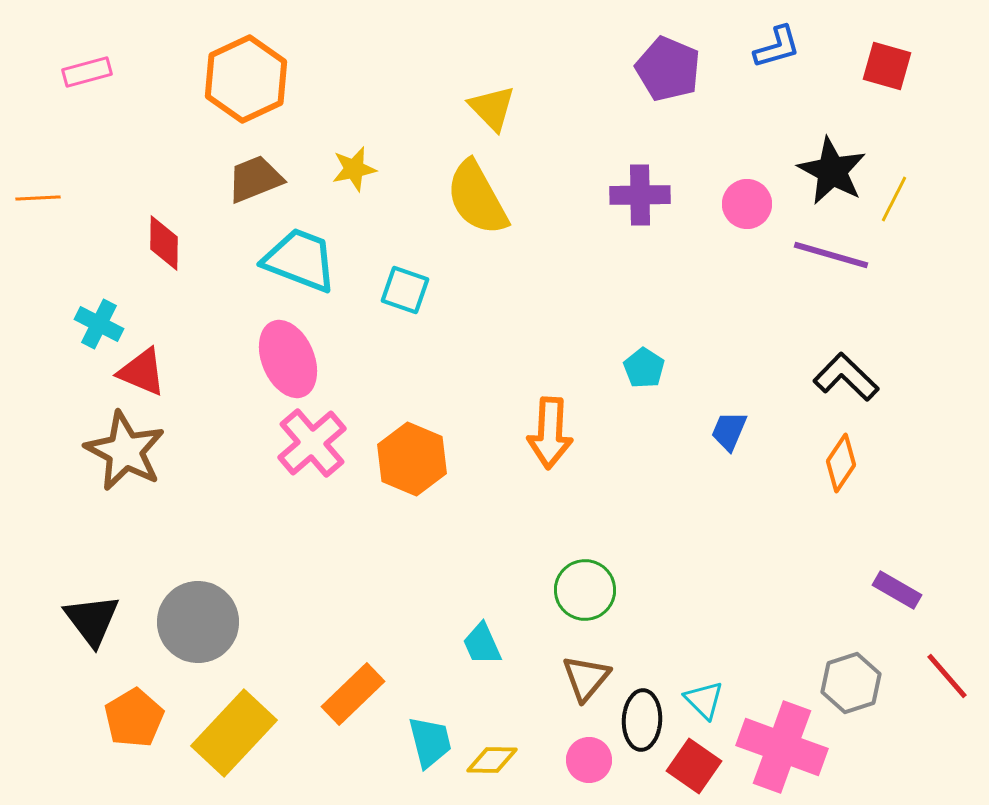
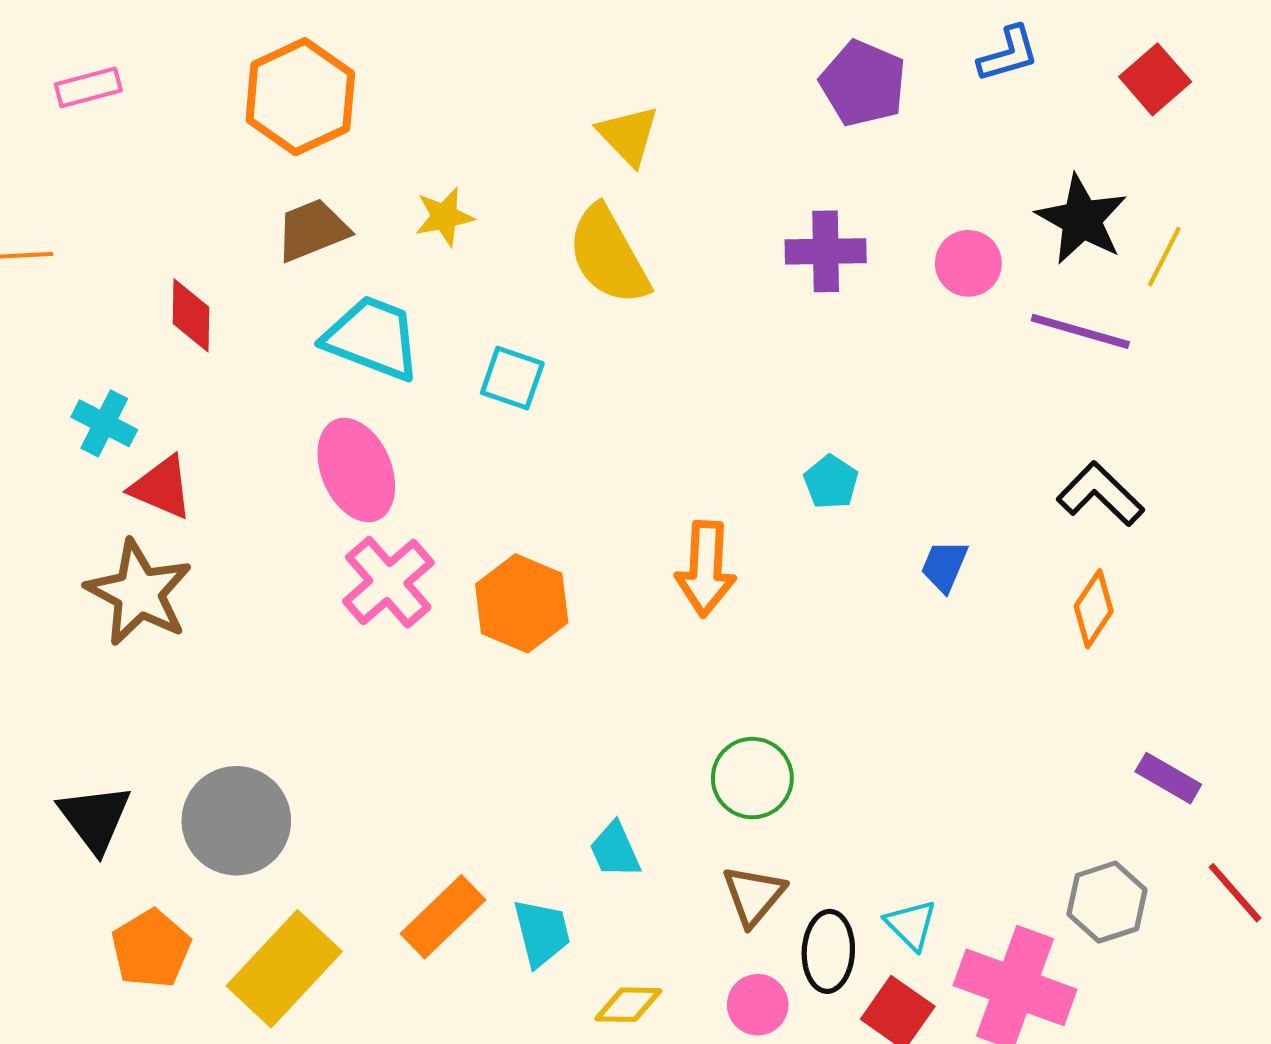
red square: (887, 66) -> (1155, 79), turned 33
cyan trapezoid: (430, 742) -> (542, 933), moved

